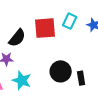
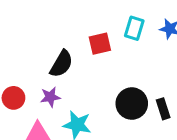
red square: (45, 28) -> (100, 44), size x0.7

